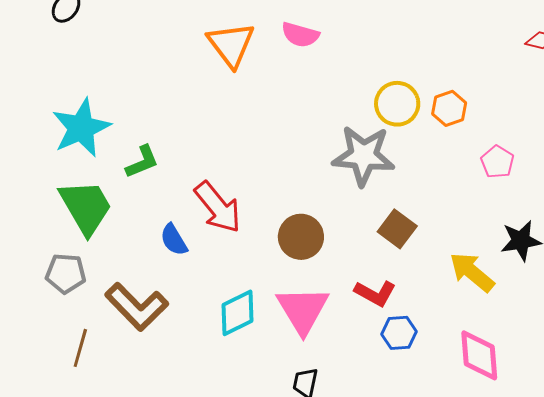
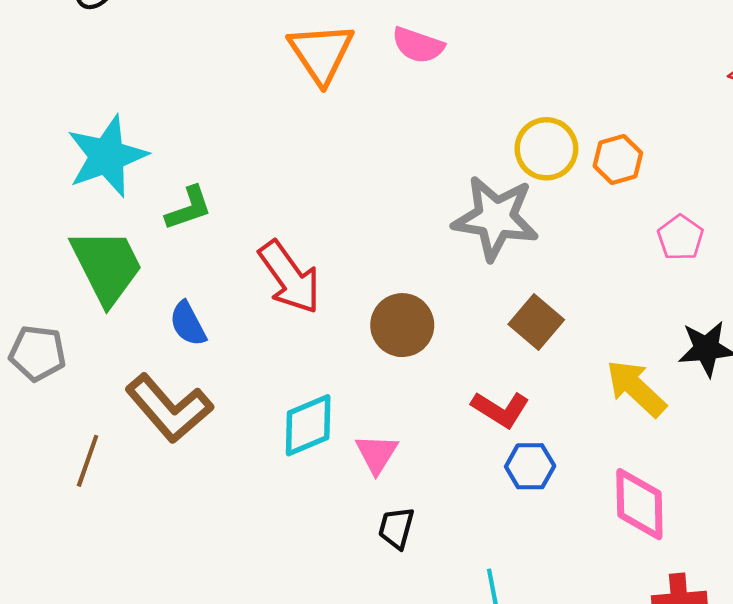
blue semicircle: (174, 240) -> (188, 324), moved
gray pentagon: (66, 273) -> (37, 353), moved
pink triangle: (303, 310) -> (377, 454), moved, size x0.6

